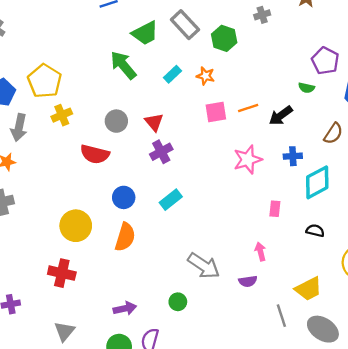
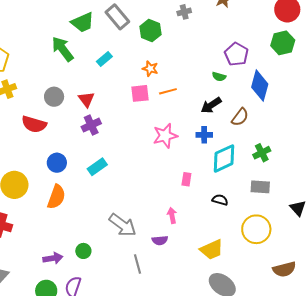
orange star: (205, 76) -> (150, 69), moved
black arrow: (281, 116) -> (211, 105), moved
green circle: (178, 302) -> (83, 251), moved
gray line: (281, 316) -> (138, 264), moved

